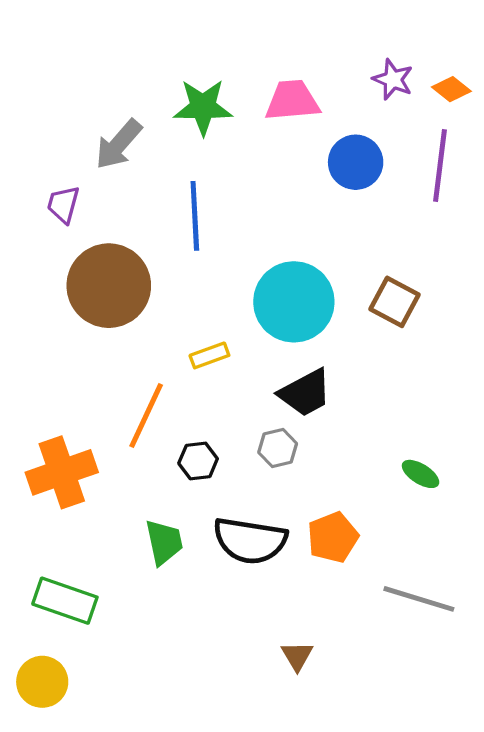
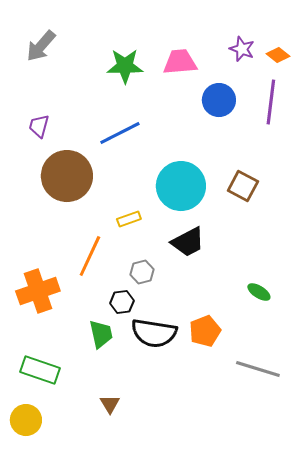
gray arrow: (119, 144) -> (41, 46), moved
blue line: (195, 216) -> (120, 133), turned 66
gray hexagon: (278, 448) -> (142, 272), moved
black hexagon: (198, 461) -> (122, 302), moved
brown triangle: (297, 656) -> (110, 404), moved

